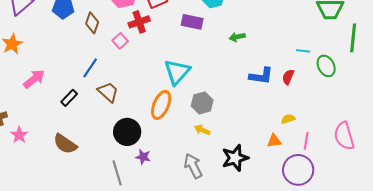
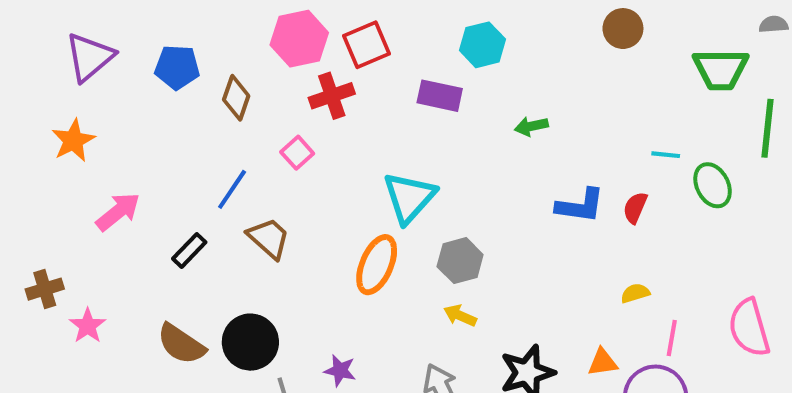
pink square: (120, 41) -> (297, 153), moved
black circle: (127, 132) -> (250, 342), moved
orange triangle: (274, 141) -> (603, 362), moved

